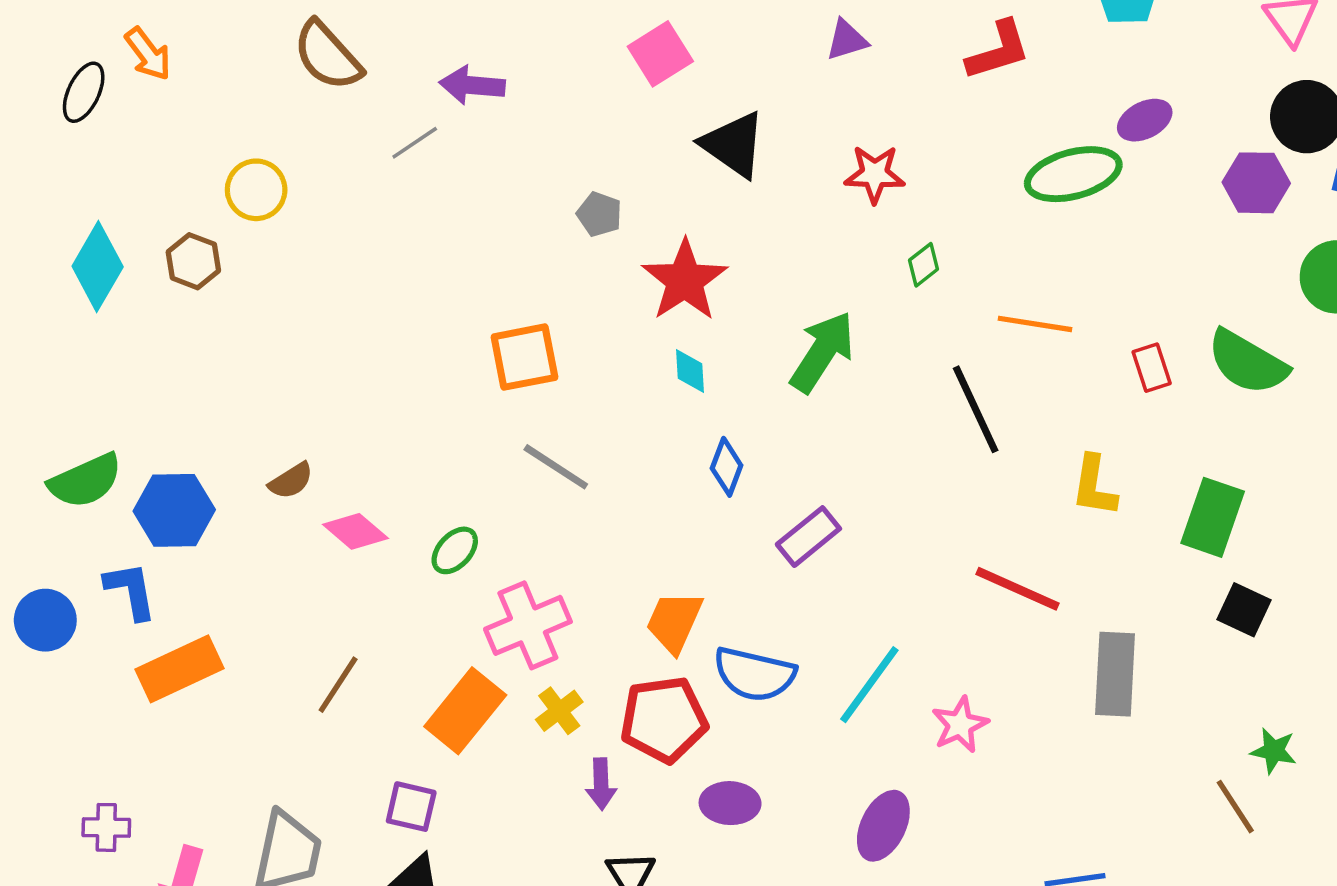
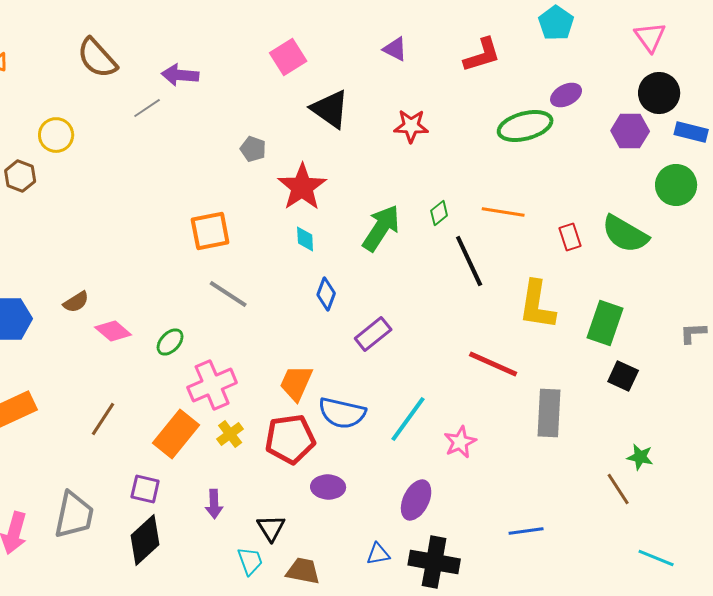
purple triangle: (847, 40) -> (395, 49), turned 44
green diamond: (923, 265) -> (439, 213), moved
yellow L-shape: (1094, 486) -> (537, 305), size x1.4
purple arrow: (601, 784) -> (214, 504), moved

